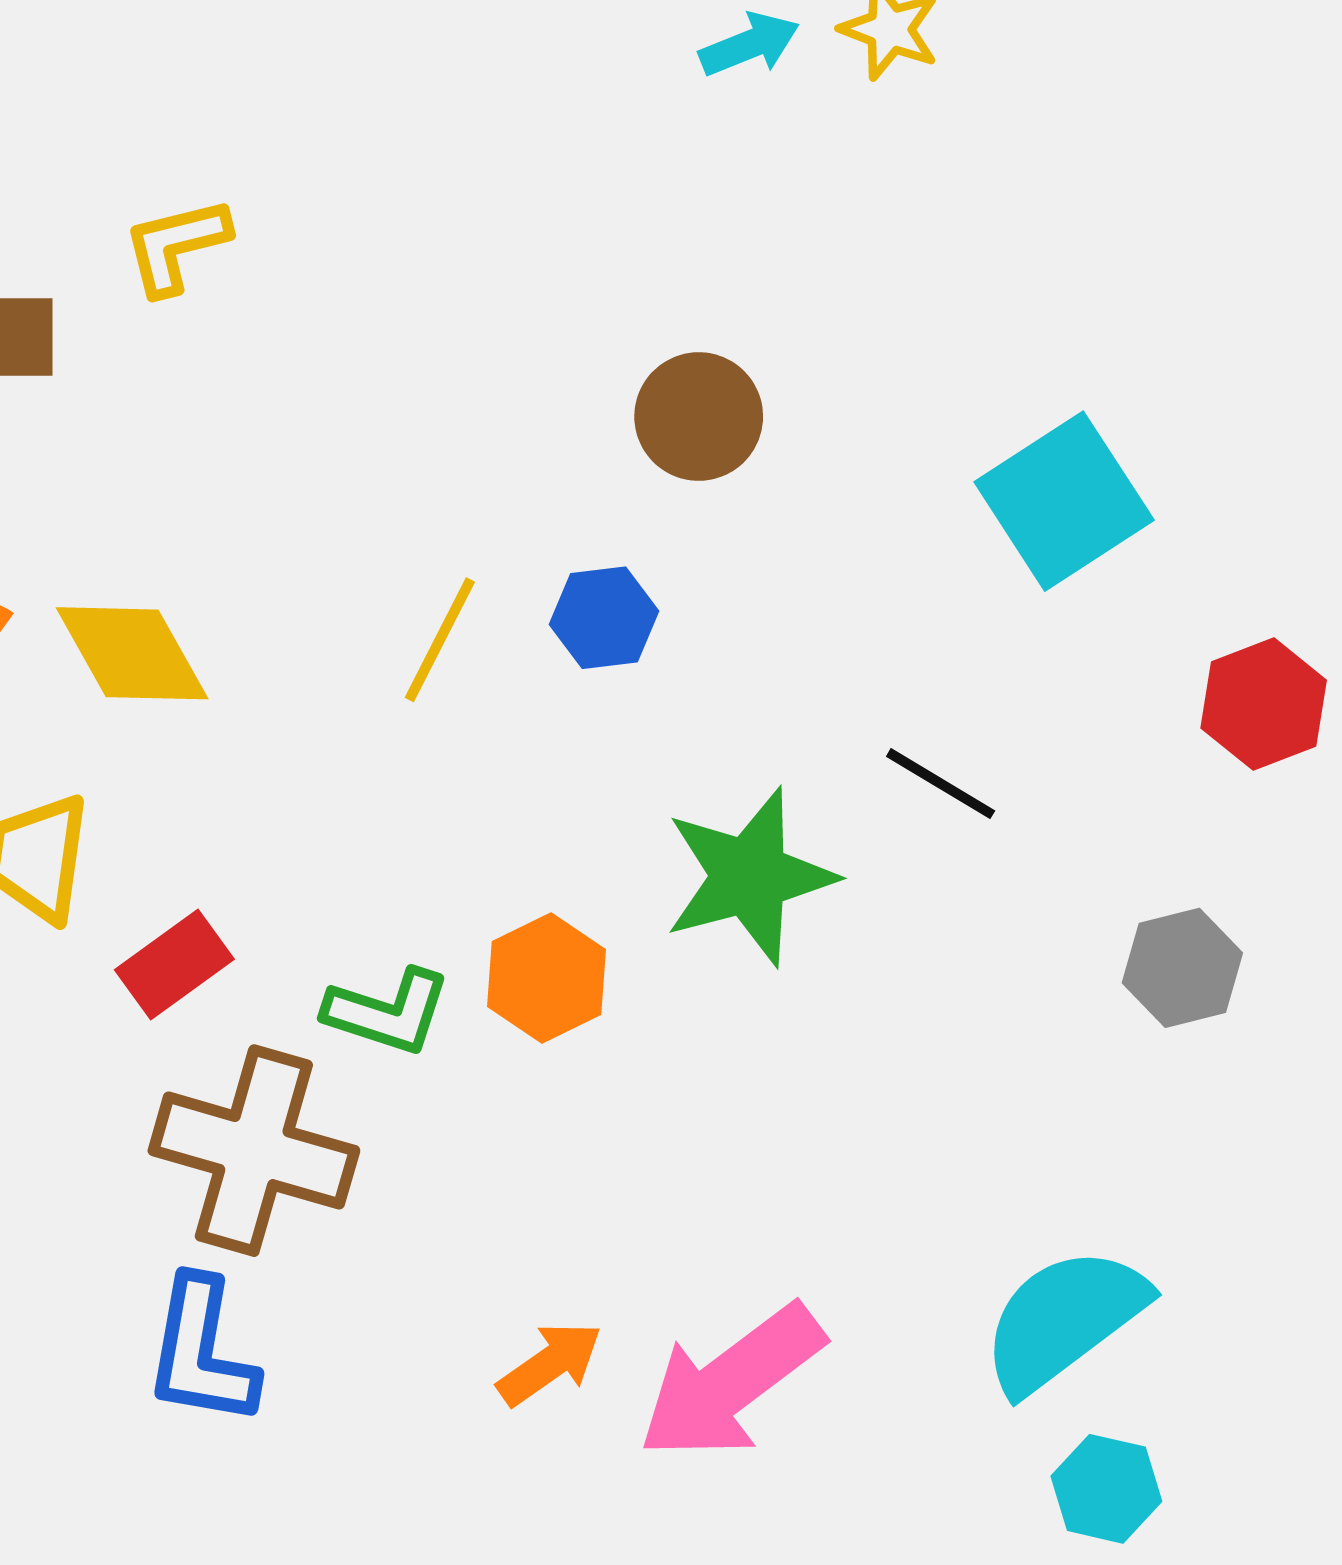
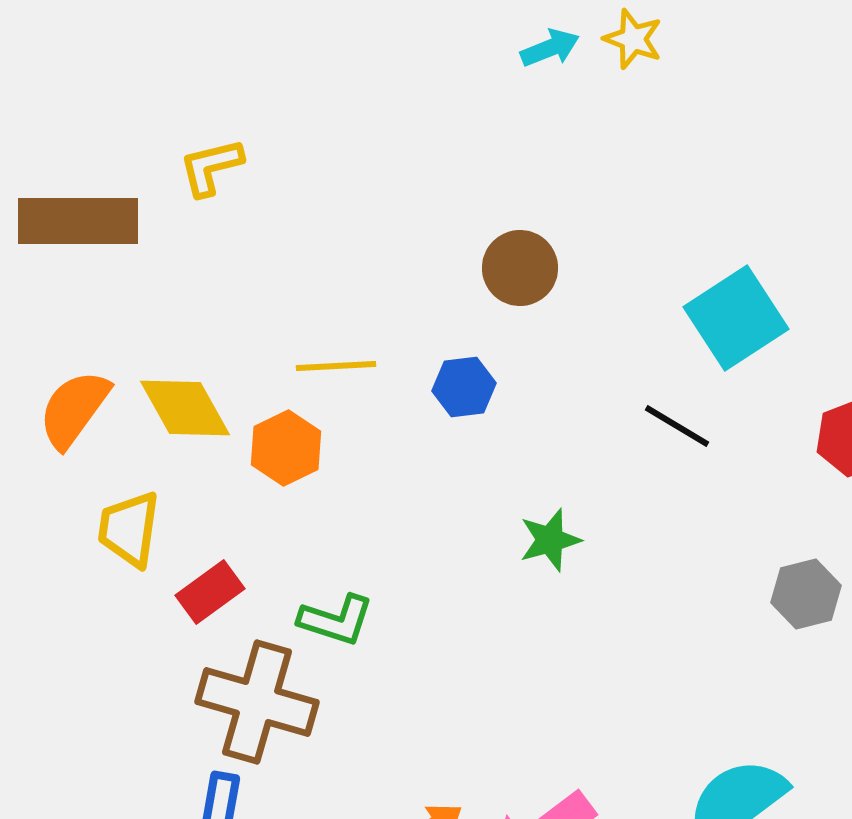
yellow line: (440, 640) -> (336, 366), moved, turned 60
black line: (941, 784) -> (677, 426), moved
green star: (749, 877) -> (550, 540), size x0.6
orange hexagon: (546, 978) -> (286, 448), moved

